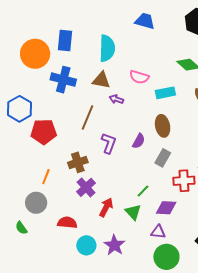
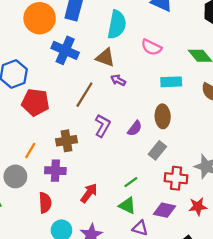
pink semicircle: (139, 77) -> (151, 47), moved
purple cross: (86, 187) -> (55, 171), moved, turned 36
purple diamond: (166, 208) -> (165, 210), moved
green triangle: (133, 212) -> (127, 206), moved, turned -30
red semicircle: (67, 223) -> (45, 203), turned 72

